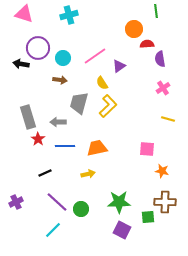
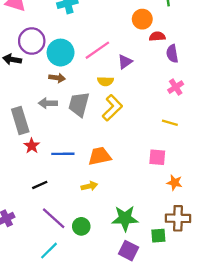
cyan circle: (63, 58) -> (61, 53), size x1.5
yellow semicircle: (102, 83) -> (105, 81), turned -56
yellow line: (168, 119) -> (170, 123), moved
gray arrow: (58, 122) -> (48, 103), moved

